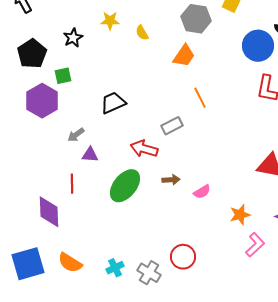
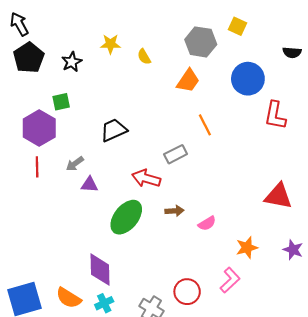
blue circle: (258, 46) -> (248, 79), moved
black pentagon: (32, 54) -> (29, 58), moved
red line: (72, 184) -> (37, 167), moved
purple diamond: (49, 212) -> (100, 270), moved
pink L-shape: (255, 245) -> (230, 280), moved
cyan cross: (115, 268) -> (104, 303), moved

